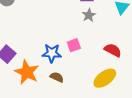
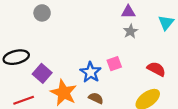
blue star: (52, 53) -> (91, 72), turned 30

